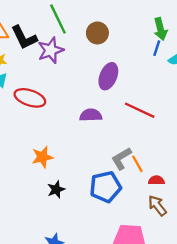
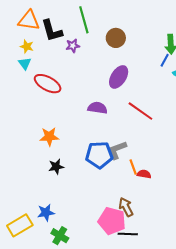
purple star: (51, 50) -> (73, 46), size x0.6
orange line: (137, 164) -> (133, 167), moved
blue pentagon: (105, 187) -> (99, 155), moved
brown arrow: (157, 206) -> (126, 207), moved

